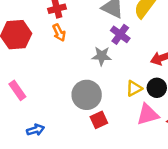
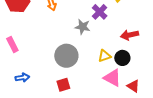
pink triangle: (148, 114) -> (112, 78), turned 36
red square: (99, 120) -> (63, 85), moved

